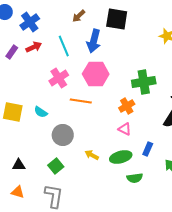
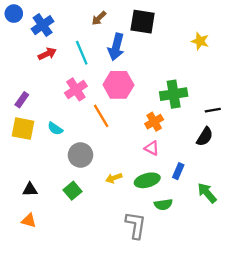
purple rectangle: (12, 52) -> (22, 100), moved
orange line: (81, 101) -> (101, 116), turned 50
yellow arrow: (92, 155) -> (114, 178), turned -48
gray L-shape: (54, 196) -> (136, 225), moved

